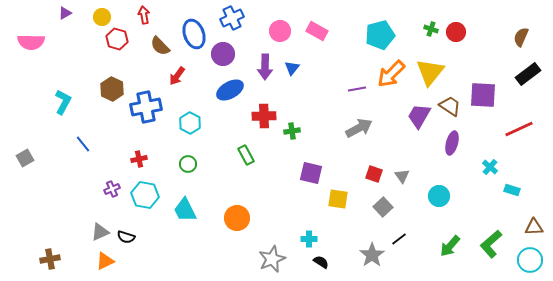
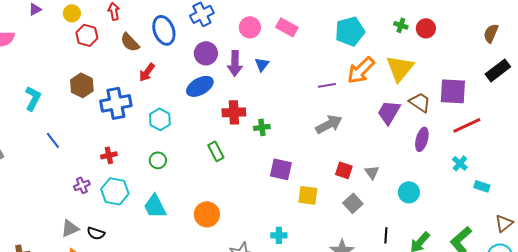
purple circle: (223, 54) -> (206, 53), moved
red line: (519, 129) -> (467, 125), moved
brown triangle: (534, 227) -> (504, 223), turned -36
black line: (399, 239) -> (386, 235), moved, turned -49

